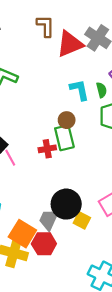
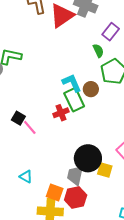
cyan L-shape: (79, 90) -> (72, 83), moved
brown circle: (67, 120) -> (91, 89), moved
orange square: (22, 234) -> (55, 193), size x0.7

